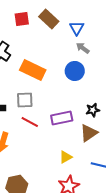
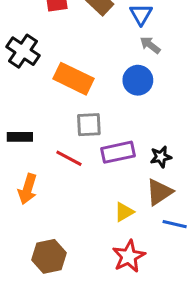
gray square: (25, 100) -> (89, 125), moved
black star: (93, 110) -> (161, 157), moved
brown triangle: (89, 133) -> (159, 192), moved

